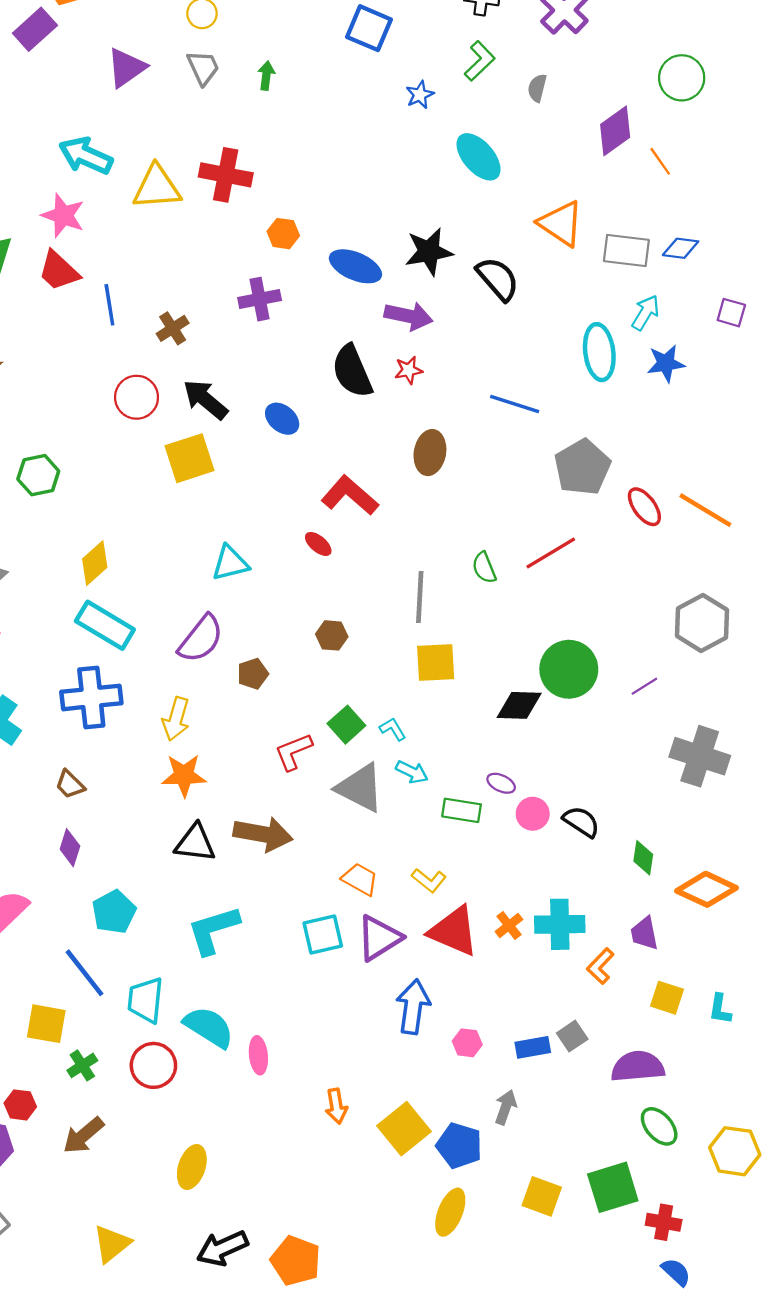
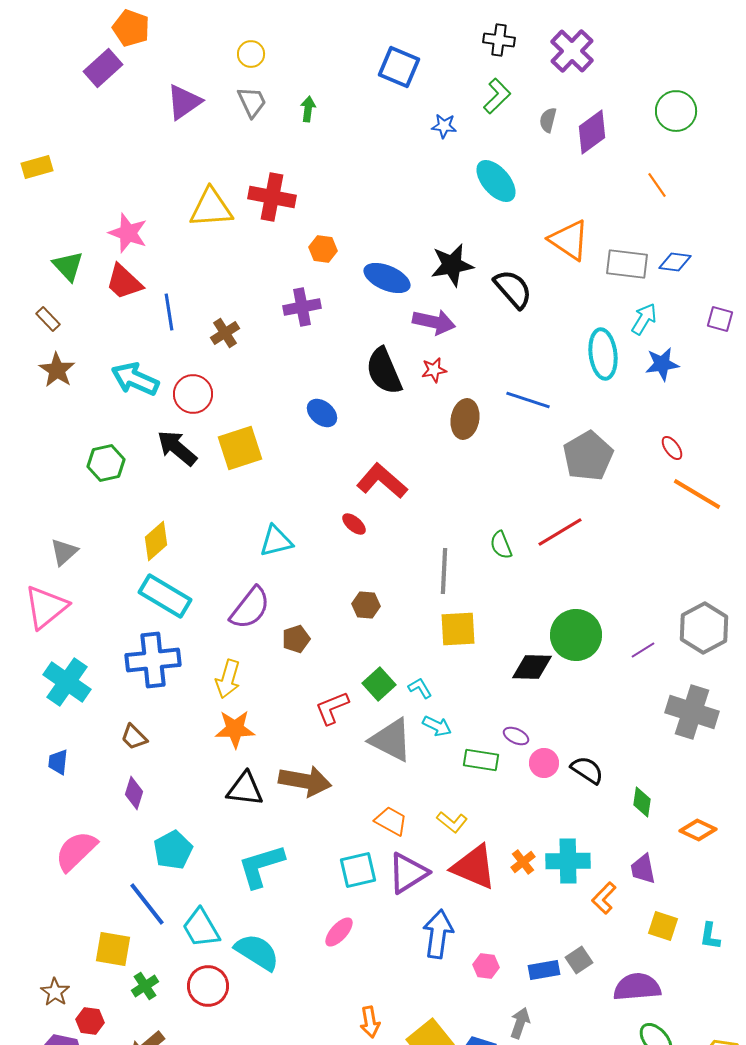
blue star: (420, 95) -> (444, 126), turned 30
purple diamond: (615, 131) -> (592, 132), moved
cyan arrow: (86, 156) -> (135, 379), moved
black arrow: (205, 399) -> (177, 448), moved
brown ellipse: (430, 453) -> (465, 419), moved
red ellipse: (644, 507) -> (672, 448), moved, size x0.7
gray hexagon: (702, 623) -> (704, 628), moved
orange diamond: (707, 889) -> (698, 830), size x0.7
cyan trapezoid: (146, 1000) -> (201, 928), turned -36
pink ellipse: (258, 1055) -> (339, 932), moved, turned 48

